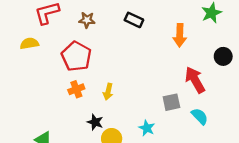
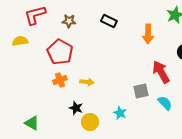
yellow arrow: (108, 92) -> (87, 82), turned -96

